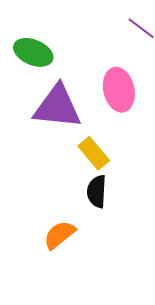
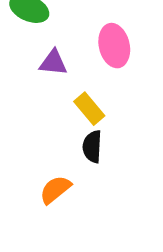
purple triangle: (57, 107) -> (53, 63), size x0.6

